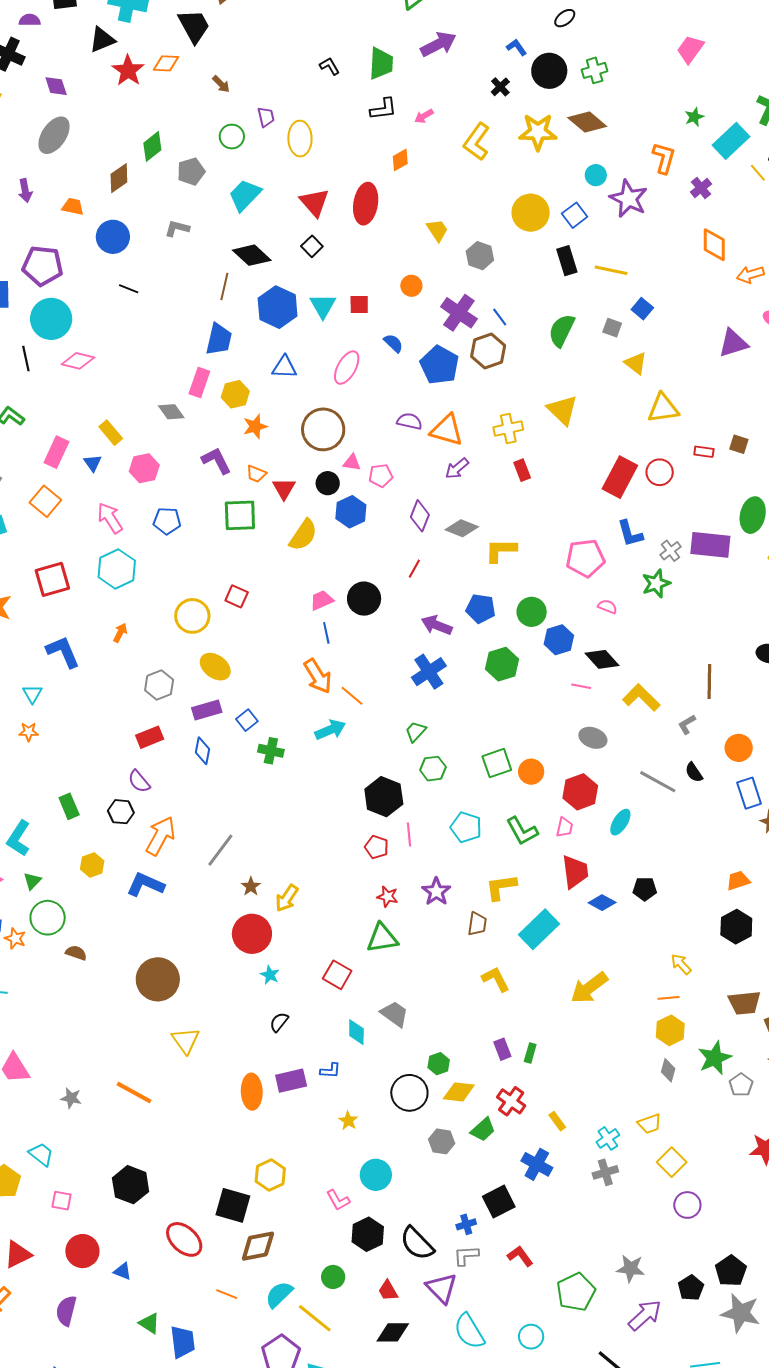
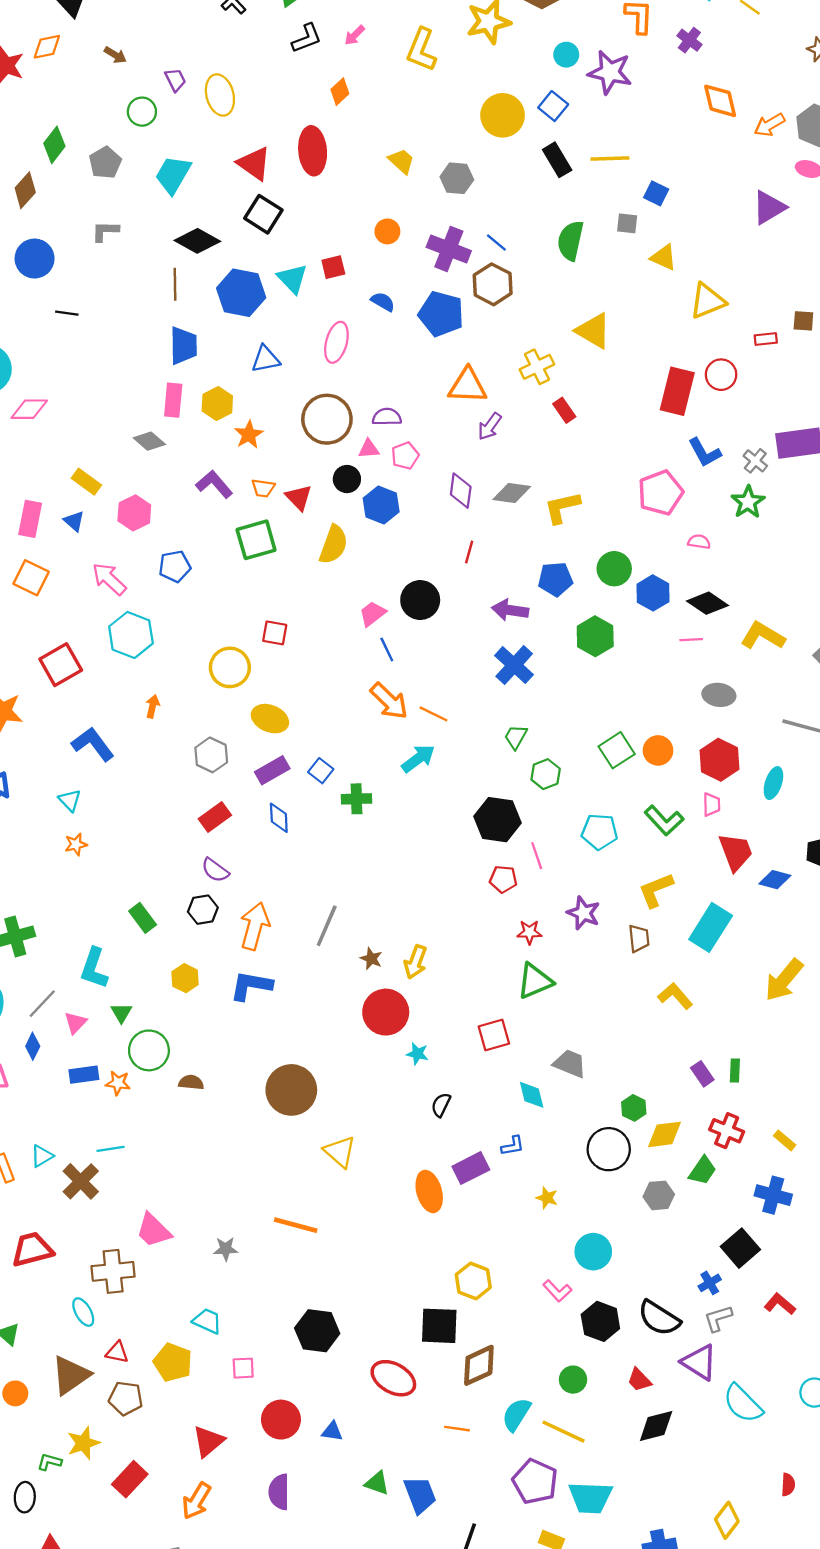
black square: (312, 246) -> (263, 214), size x1.5
purple semicircle: (409, 421) -> (387, 417), moved
red square: (337, 975) -> (494, 1035), turned -32

